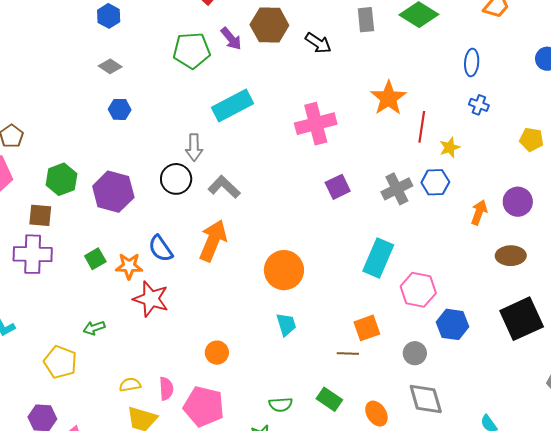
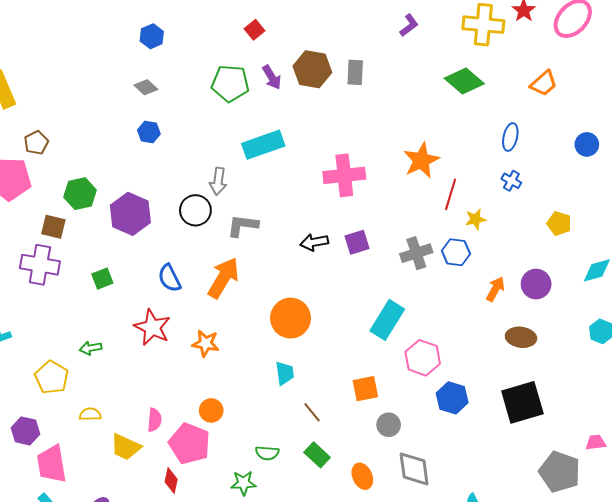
gray rectangle: (366, 20) -> (355, 72), moved
black arrow: (318, 43) -> (314, 242), moved, turned 128
gray L-shape: (224, 187) -> (243, 226), turned -44
orange star: (129, 266) -> (206, 343), moved
orange circle: (217, 353) -> (211, 410), moved
brown line: (348, 353) -> (312, 412), moved, turned 40
gray circle: (415, 353) -> (389, 425), moved
yellow semicircle: (130, 385) -> (90, 414), moved

